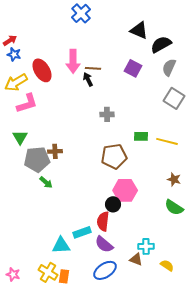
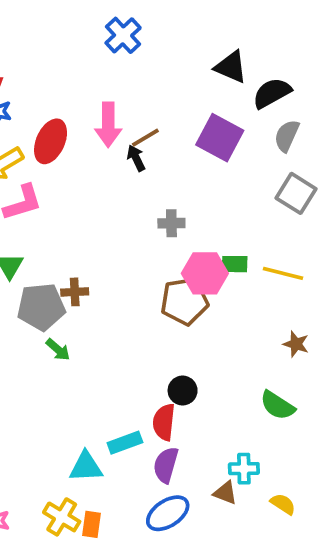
brown line: (93, 68) -> (145, 138), turned -35
purple square: (133, 68) -> (220, 138), size x1.4
red ellipse: (42, 70) -> (51, 141), turned 55
pink hexagon: (125, 190) -> (205, 273), moved
green semicircle: (174, 207) -> (277, 405), moved
purple semicircle: (104, 244) -> (166, 465), turned 66

